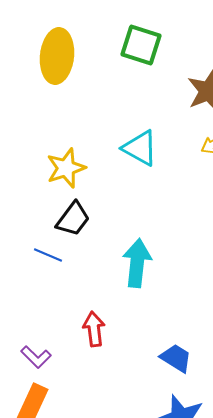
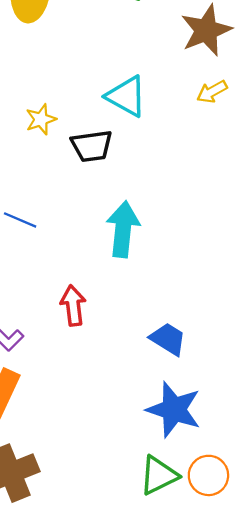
yellow star: (66, 168) -> (41, 119), size x0.7
black trapezoid: (73, 219) -> (92, 146), moved, turned 45

